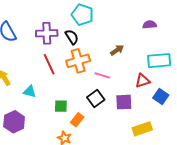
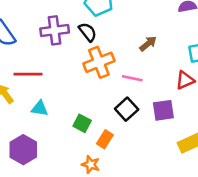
red line: (49, 64) -> (28, 74), moved, turned -60
green square: (61, 106) -> (82, 123), turned 32

